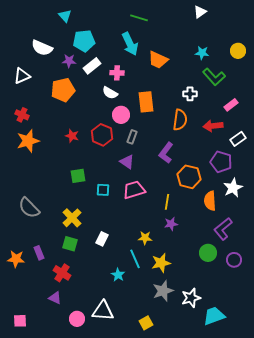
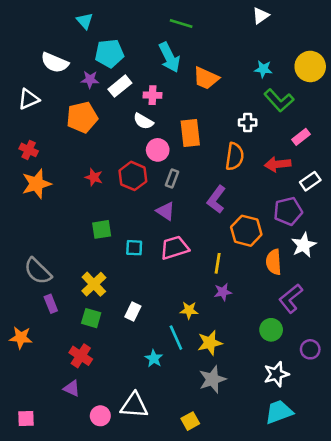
yellow circle: (238, 51) -> (310, 66), size x1.5
purple pentagon: (221, 162) -> (288, 211), turned -30
purple rectangle: (39, 253) -> (51, 304), moved
purple circle: (234, 260) -> (310, 349), moved
white star: (191, 298) -> (276, 374), moved

